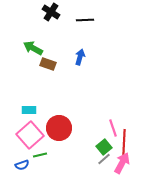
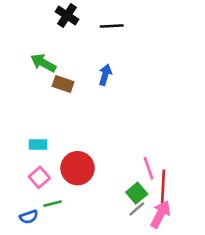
pink square: (30, 135) -> (39, 177), size x0.6

